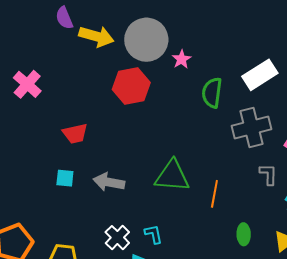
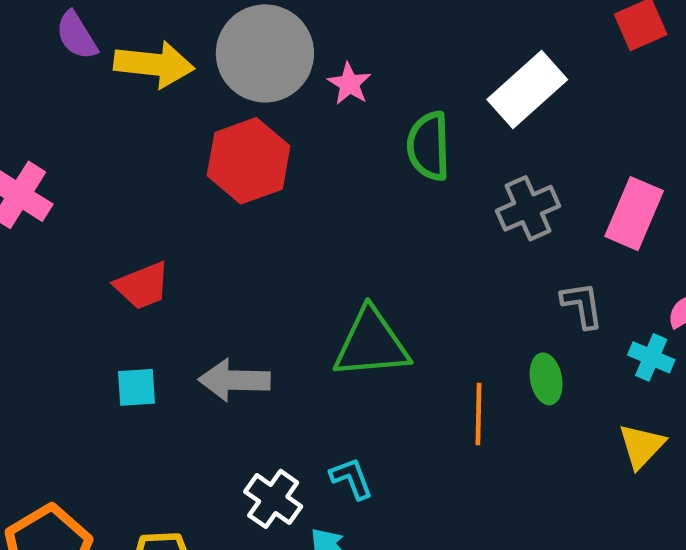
gray cross: (251, 128) -> (528, 208), size x0.7
orange line: (214, 194) -> (478, 414), moved
green ellipse: (244, 234) -> (546, 379), moved

